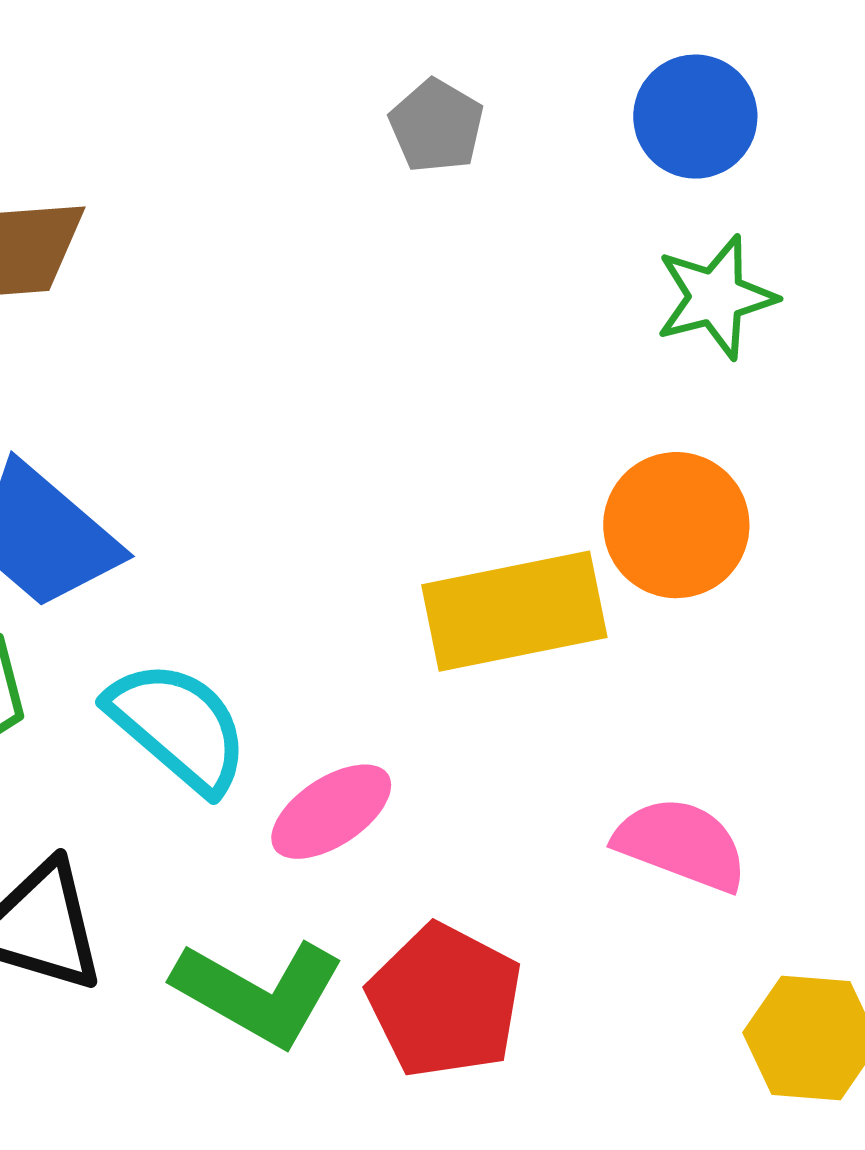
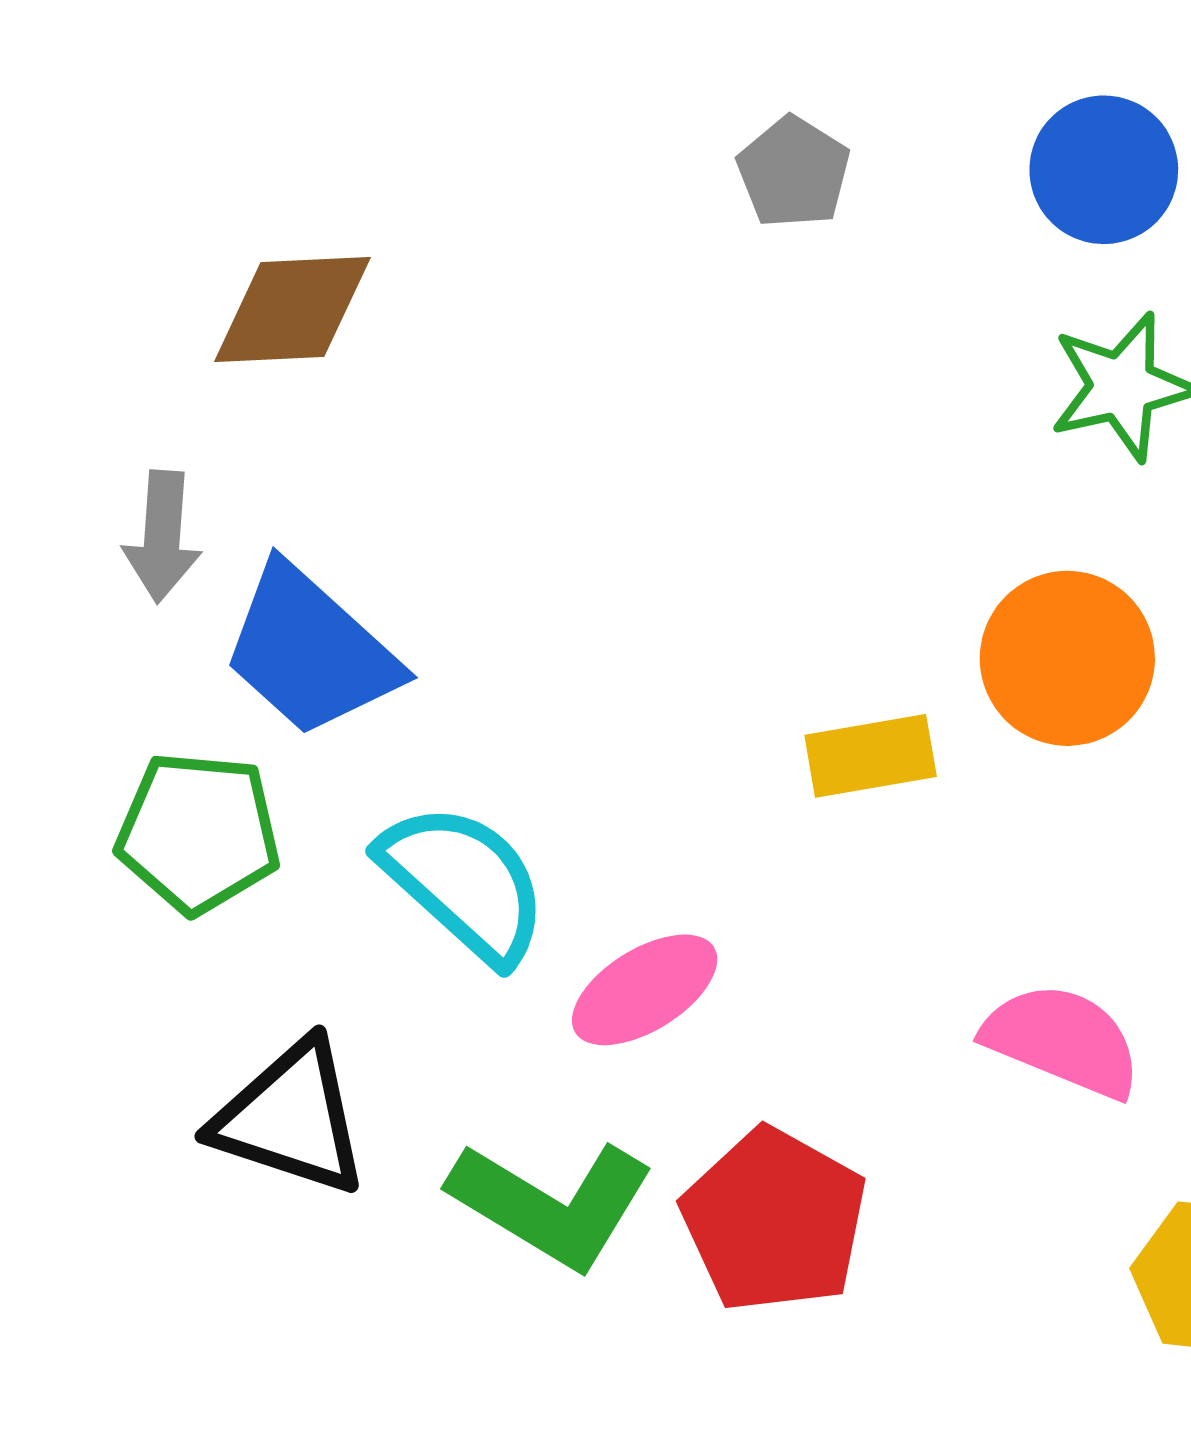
yellow rectangle: (514, 611) -> (871, 756), size x0.6

